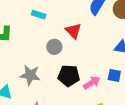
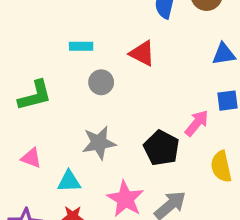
gray circle: (54, 47) -> (101, 82), moved
black pentagon: (69, 76) -> (161, 148), moved, turned -30

